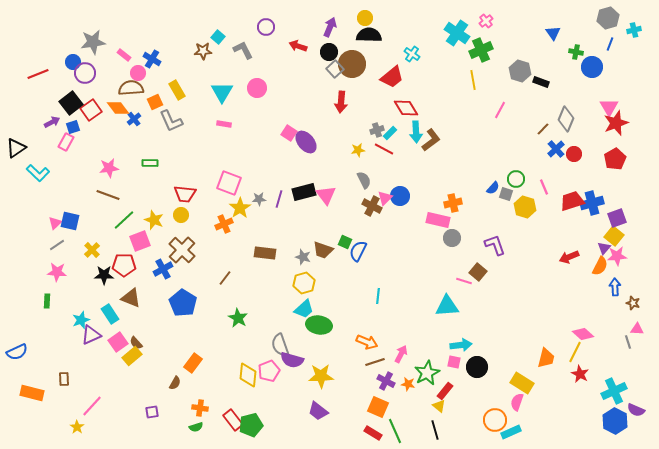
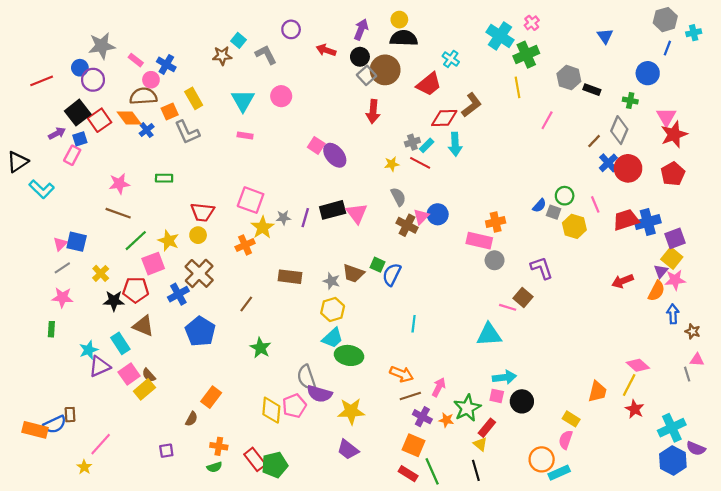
green cross: (576, 52) -> (630, 101), moved
red diamond: (406, 108) -> (444, 118), turned -60
brown L-shape: (431, 140) -> (472, 105), moved
red circle: (574, 154) -> (628, 168), size x1.6
blue semicircle: (17, 352) -> (55, 424), moved
yellow rectangle: (522, 383) -> (571, 419), size x0.7

